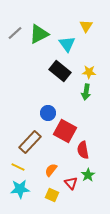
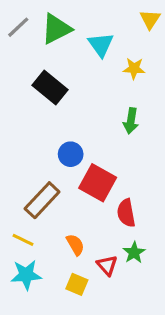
yellow triangle: (86, 26) -> (150, 19), moved
black rectangle: (60, 71) -> (50, 88), moved
yellow star: (89, 72) -> (134, 69), moved
orange semicircle: (51, 170) -> (75, 245), turned 112

